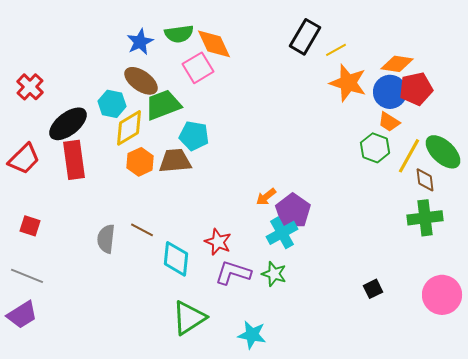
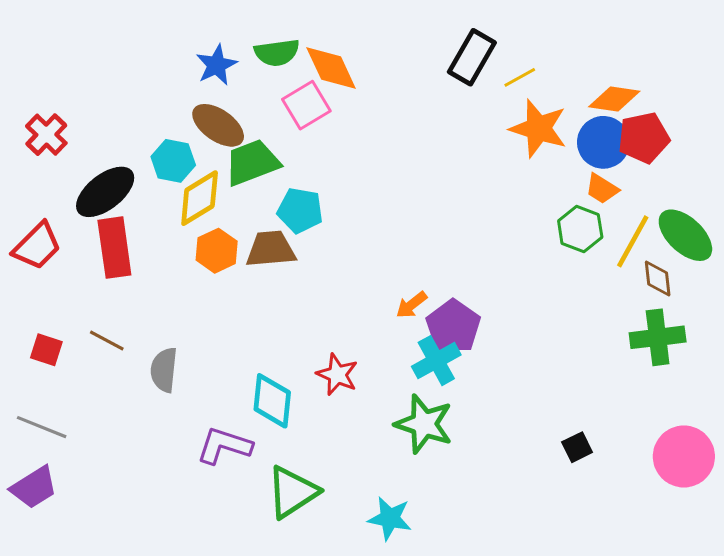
brown line: (142, 230) -> (107, 340), moved
purple L-shape: (233, 273) -> (224, 446), moved
green star: (274, 274) -> (424, 424), size x1.5

